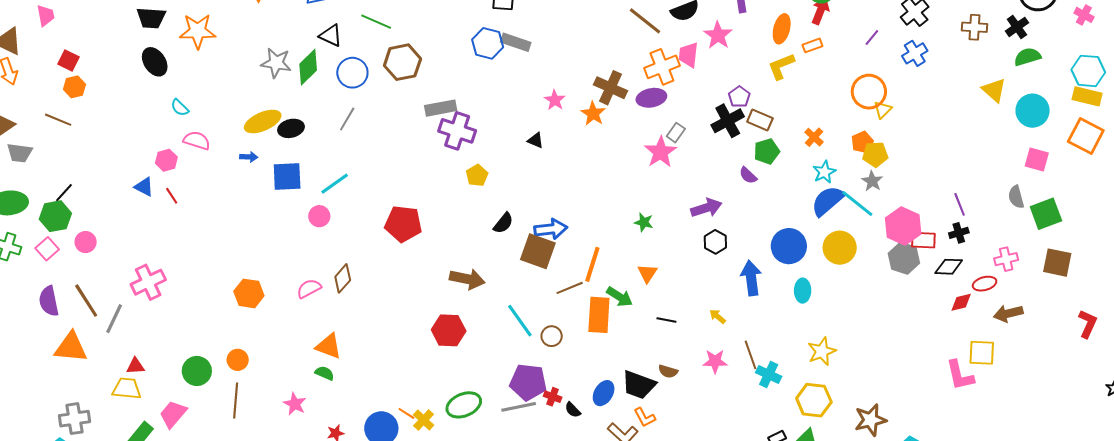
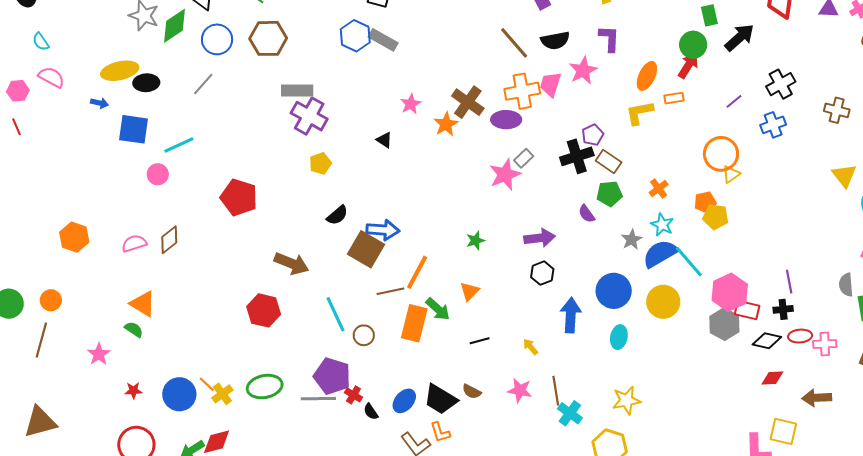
cyan star: (824, 172) -> (662, 225), turned -30
gray star: (872, 181) -> (632, 240), moved
green star: (644, 222) -> (475, 241), turned 30
red ellipse: (985, 284) -> (800, 336), moved
black line: (666, 320) -> (480, 341), turned -36

